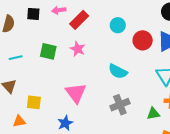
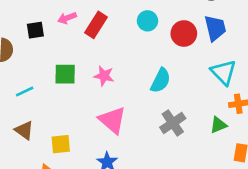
pink star: (78, 49) -> (104, 76), moved
cyan semicircle: (118, 71) -> (161, 81), turned -78

